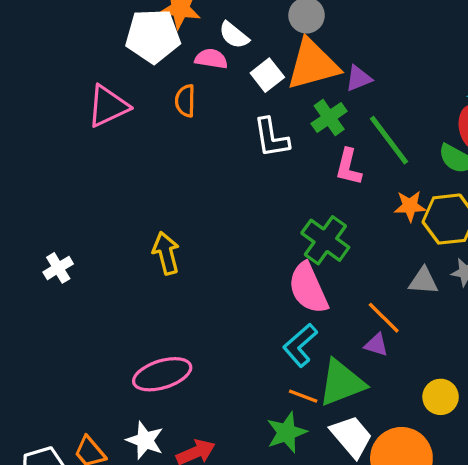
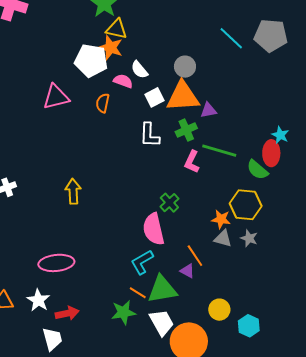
green line: (389, 140) -> (219, 151), turned -48
orange star: (410, 206) -> (221, 219), moved
green cross: (325, 240) -> (169, 203), size x0.7

